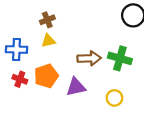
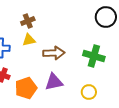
brown arrow: (89, 58) -> (54, 53), moved
orange pentagon: (46, 76) -> (26, 88), moved

